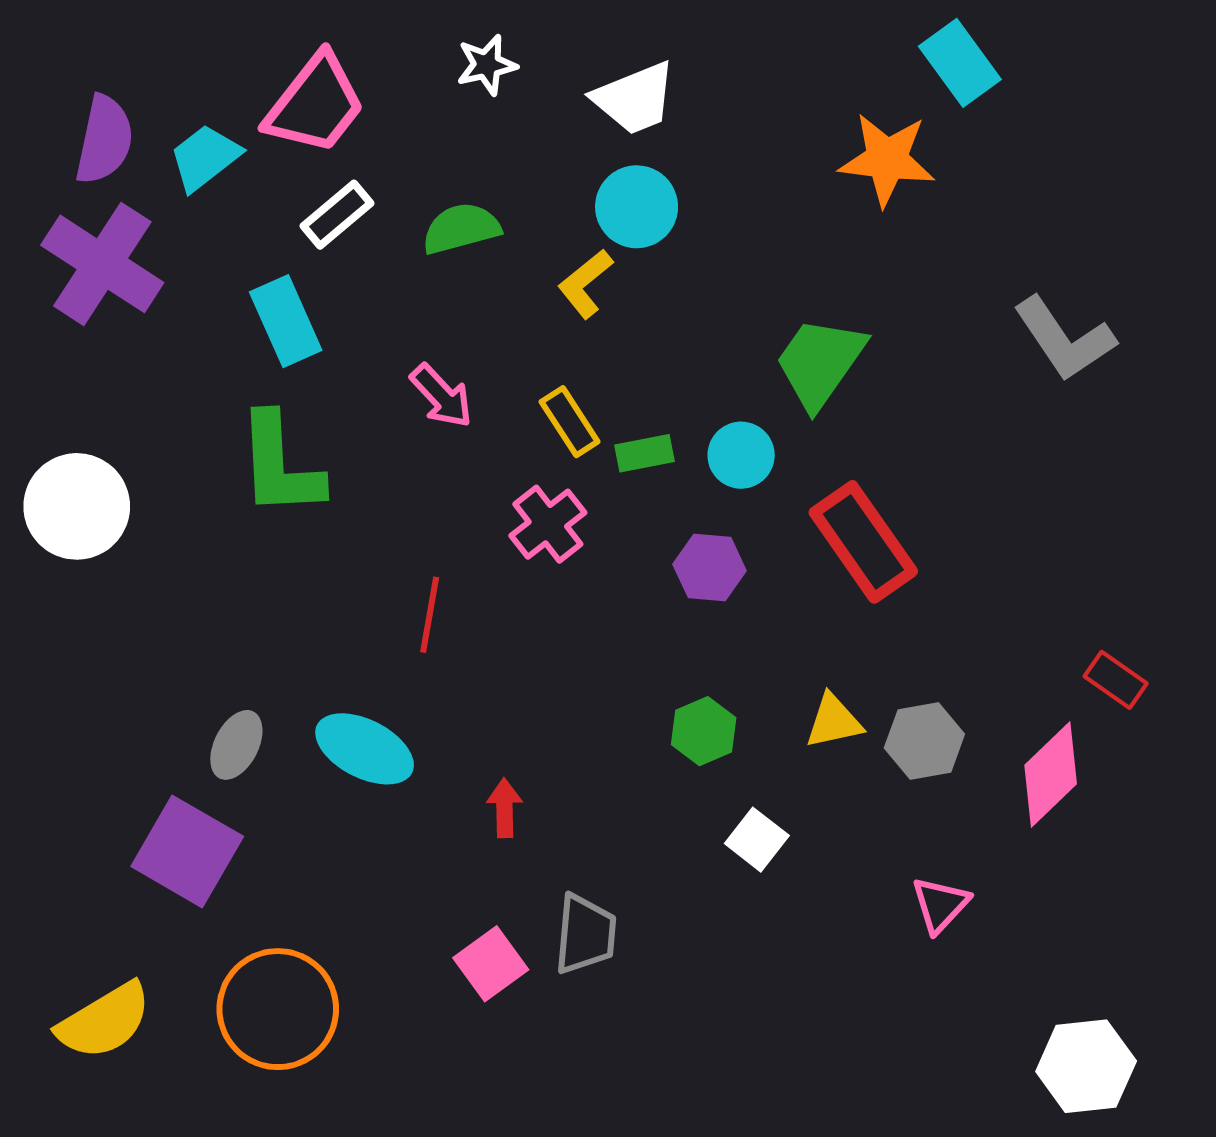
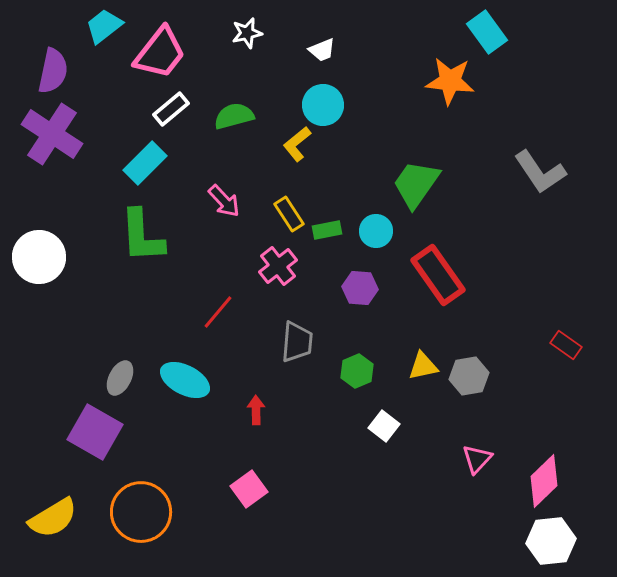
white trapezoid: (635, 98) -> (322, 50), size x0.6
cyan trapezoid: (205, 157) -> (104, 26), moved
cyan rectangle: (286, 321) -> (145, 163), turned 69
red line: (430, 615) -> (218, 312), turned 30
pink diamond: (1051, 775) -> (544, 481), moved
gray trapezoid: (585, 934) -> (297, 342), moved

